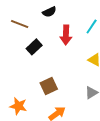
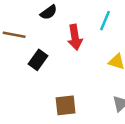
brown square: (49, 86) -> (66, 105), turned 30

